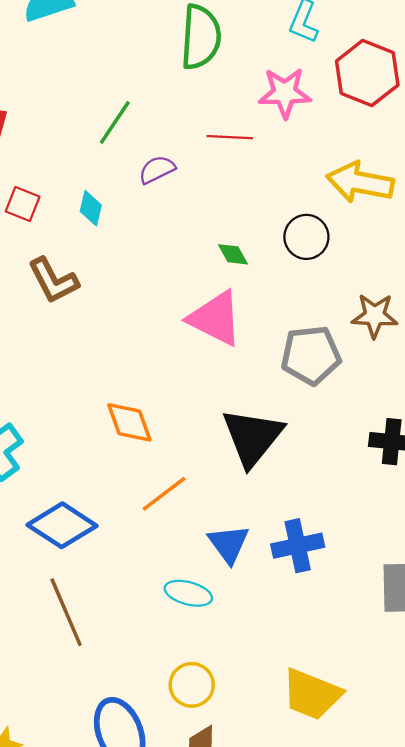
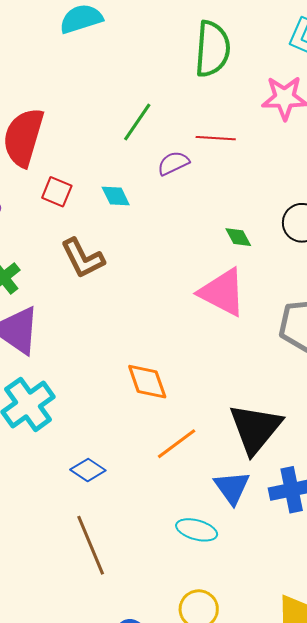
red line: (230, 137) -> (216, 138), moved
cyan diamond: (91, 208) -> (116, 196), turned -40
black triangle: (252, 437) -> (255, 428), moved
blue diamond: (62, 525) -> (88, 470), size x0.6

